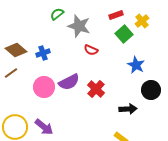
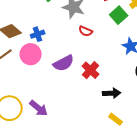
pink circle: (44, 87) -> (31, 54), moved
black arrow: (128, 109) -> (112, 93), moved

